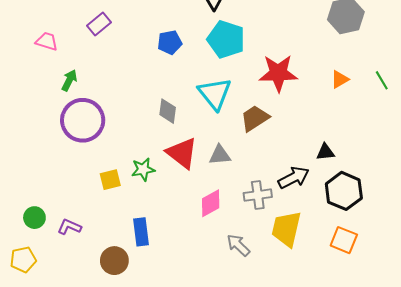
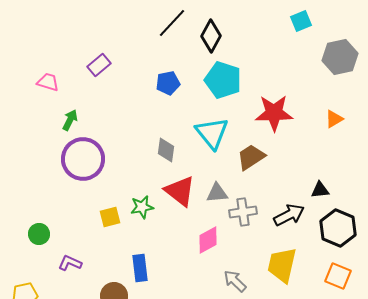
gray cross: (258, 195) -> (243, 212), moved
green circle: (34, 218) -> (39, 234), moved

